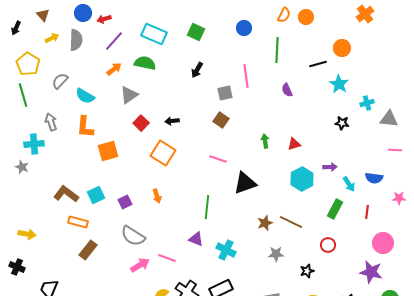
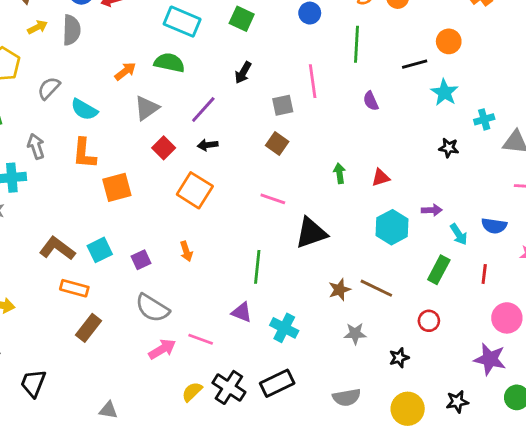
purple line: (114, 41) -> (203, 109), moved

